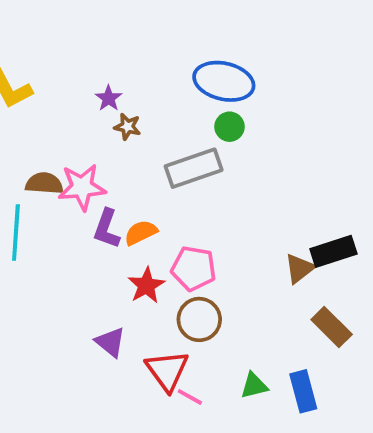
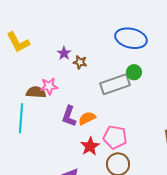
purple star: (109, 98) -> (64, 53), moved
green circle: (230, 127) -> (134, 72), moved
pink star: (82, 187) -> (49, 86), moved, size x0.7

